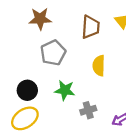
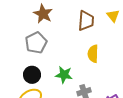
brown star: (40, 19) -> (43, 14), turned 30
gray pentagon: (53, 53) -> (36, 43), moved

